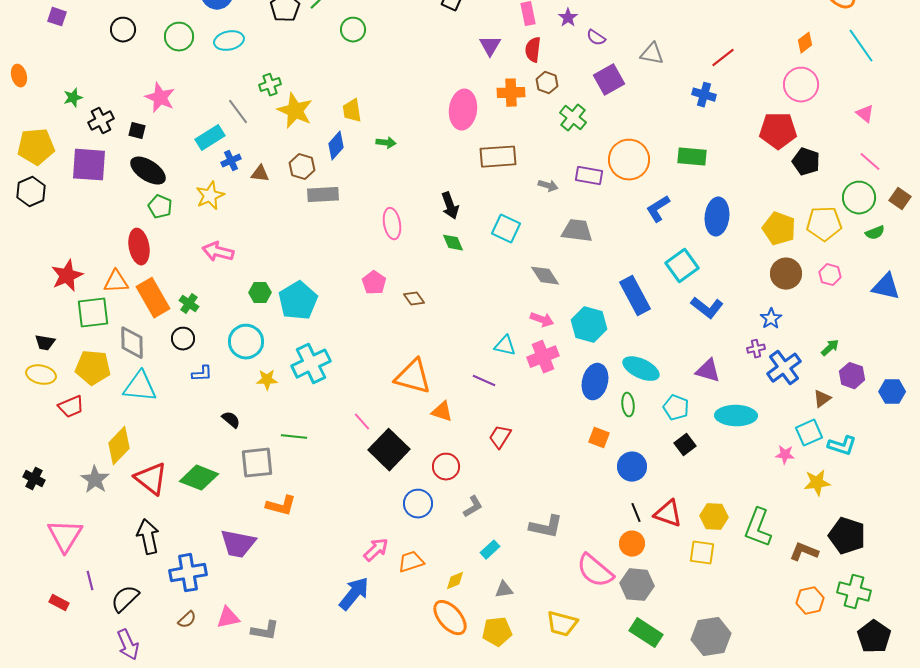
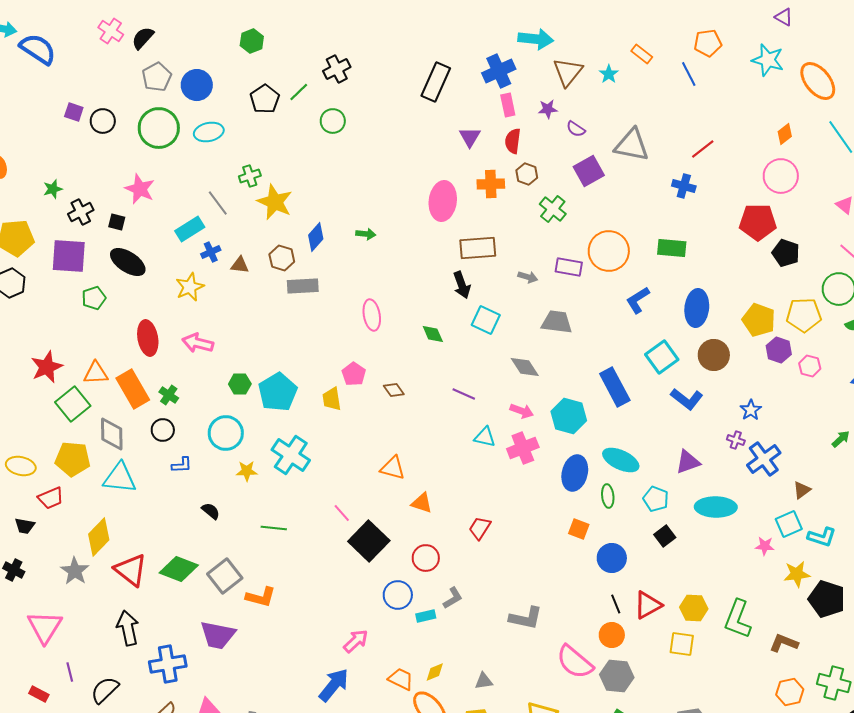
purple square: (57, 17) -> (74, 112), moved
purple star: (568, 18) -> (548, 109), turned 30
green circle: (179, 37) -> (159, 128), size x1.4
gray triangle: (652, 54) -> (632, 145), size x1.5
yellow trapezoid: (352, 111) -> (332, 399), moved
black arrow: (450, 206) -> (462, 285), moved
green pentagon: (160, 207) -> (94, 298), moved, turned 30
red ellipse: (139, 247) -> (148, 338), moved
brown circle: (786, 274) -> (714, 355), moved
green square: (93, 313) -> (73, 404), turned -32
black trapezoid: (45, 343) -> (25, 526), moved
green arrow: (830, 348) -> (841, 439), moved
purple cross: (756, 349) -> (736, 440), turned 30
cyan cross: (311, 364) -> (291, 455), turned -30
purple triangle: (708, 371) -> (688, 462), turned -36
purple hexagon: (852, 376) -> (779, 350), moved
orange triangle: (413, 377) -> (393, 468), size x0.7
purple line: (484, 381) -> (464, 394), moved
gray square: (257, 463) -> (225, 576), moved, turned -32
red triangle: (668, 514) -> (648, 605), turned -48
black pentagon: (847, 536) -> (827, 599), moved
cyan rectangle: (490, 550) -> (426, 616), moved, turned 30
orange trapezoid: (411, 562) -> (401, 679), moved, turned 44

